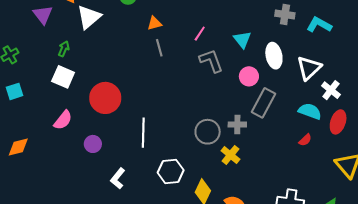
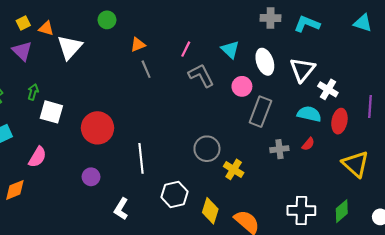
green arrow: (64, 49) -> (33, 92), moved
pink semicircle: (63, 120) -> (37, 157), moved
gray cross: (237, 125) -> (279, 149), moved

